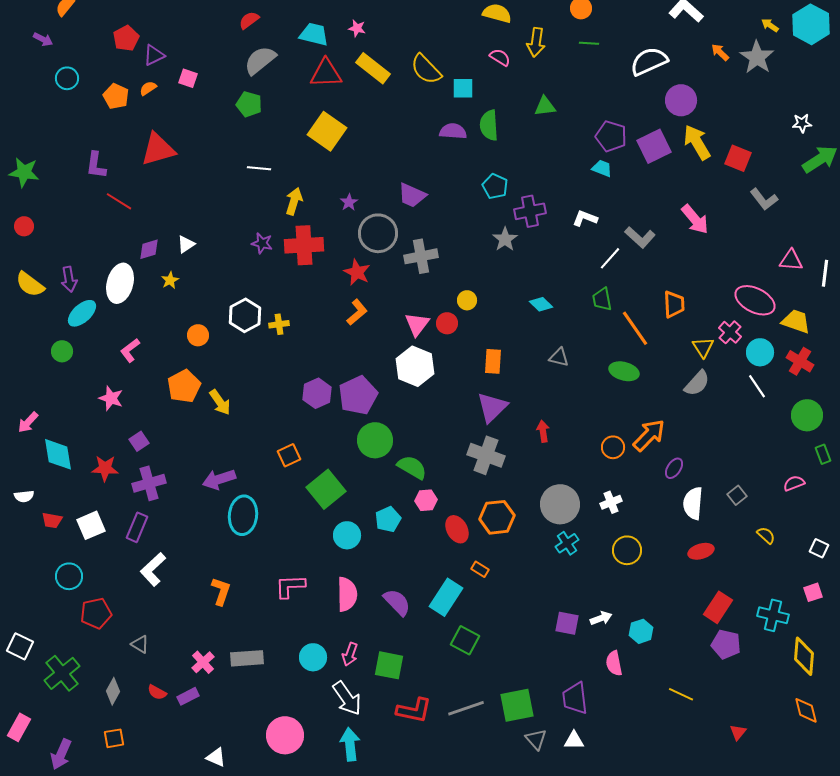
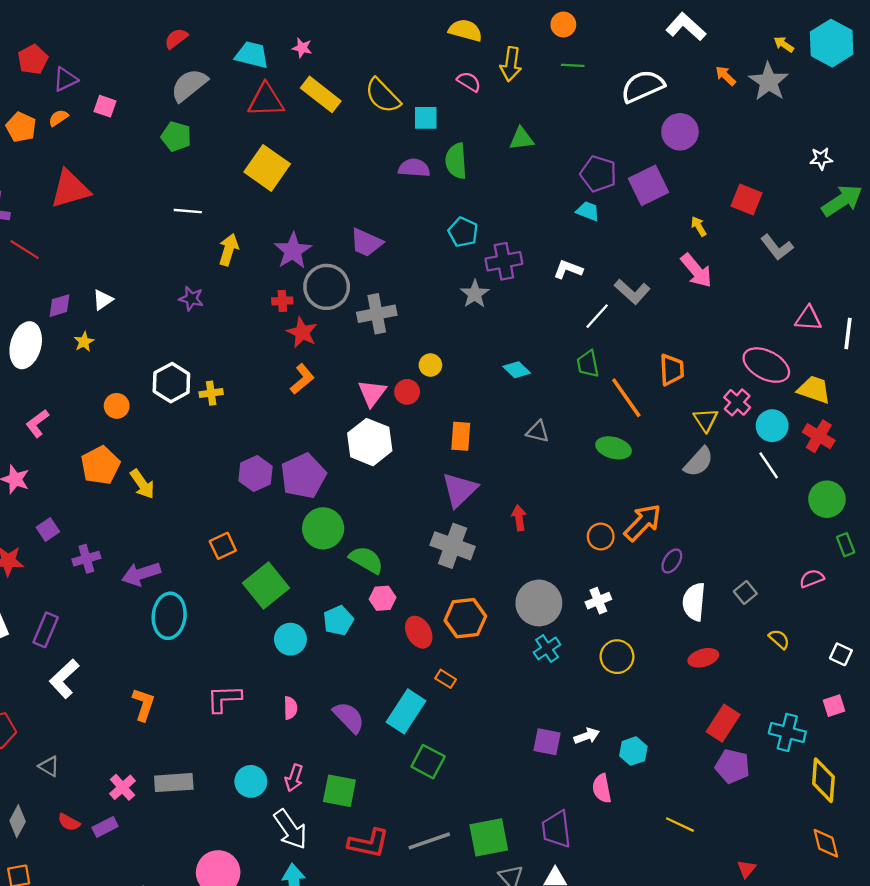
yellow arrow: (697, 142) -> (699, 226), moved, size x0.5
purple star: (349, 202) -> (293, 251), size x1.8
red cross: (304, 245) -> (282, 301), moved, size x0.5
purple cross: (149, 483) -> (86, 559), moved, size x0.7
pink semicircle: (347, 594) -> (290, 708), size x0.6

